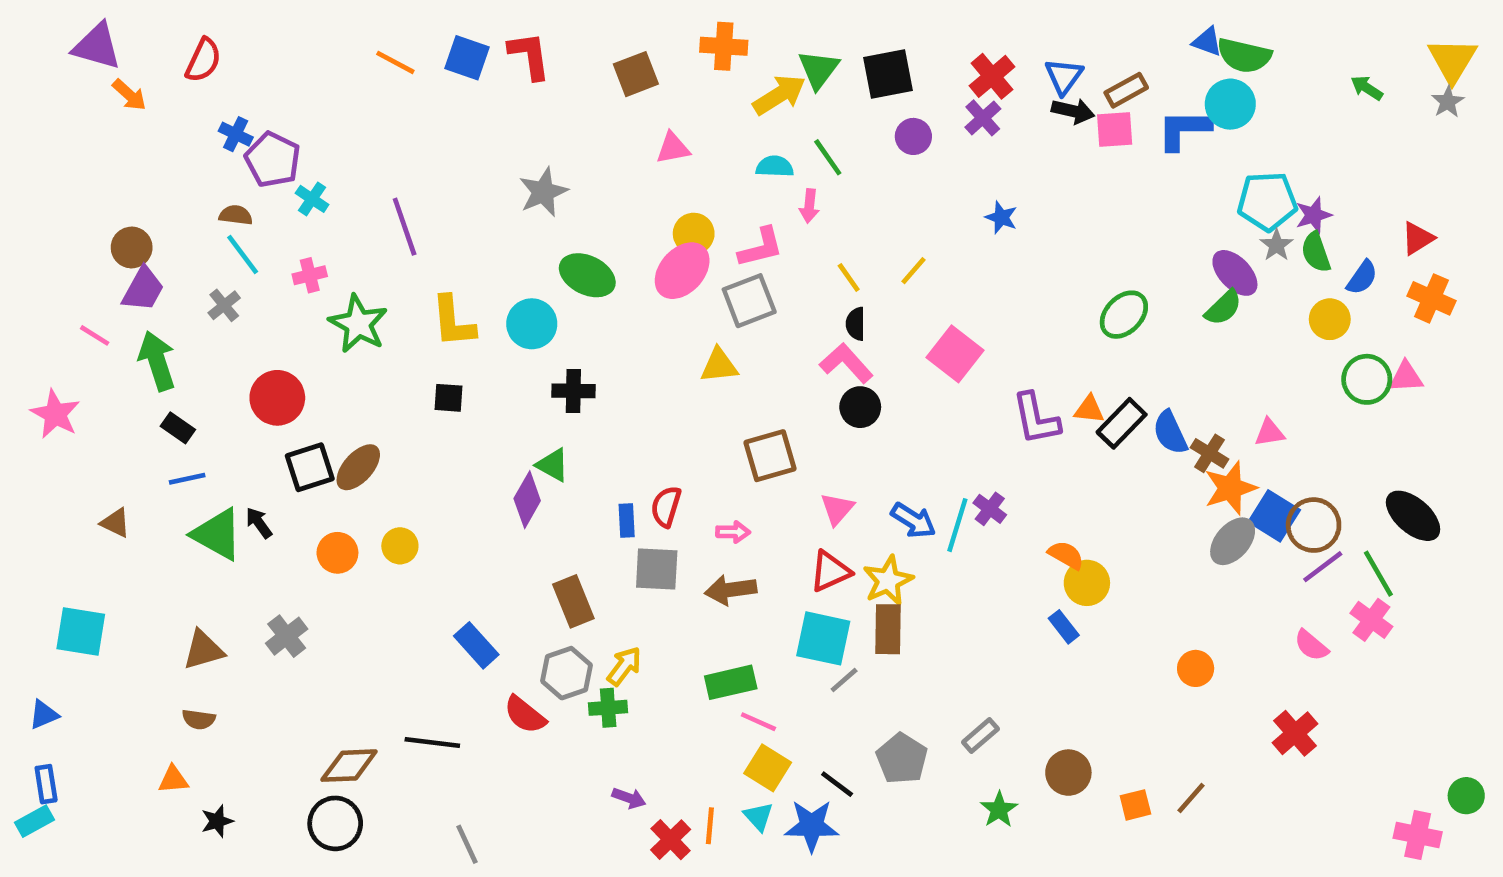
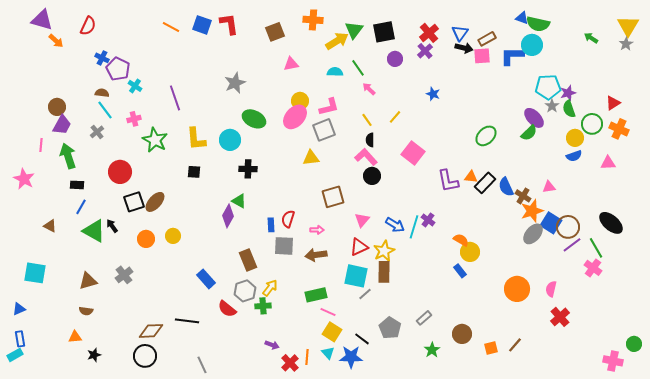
pink arrow: (809, 206) -> (369, 89), moved, turned 128
blue semicircle: (1362, 278) -> (574, 156), moved, turned 35
pink line: (95, 335) -> (41, 145), turned 64
green circle: (1367, 379) -> (592, 124), moved
black rectangle: (178, 428) -> (77, 185), turned -32
blue line: (187, 479) -> (81, 207), turned -49
pink semicircle: (1311, 645) -> (551, 289), moved, turned 63
orange circle: (1196, 668) -> (517, 289), size x1.6

